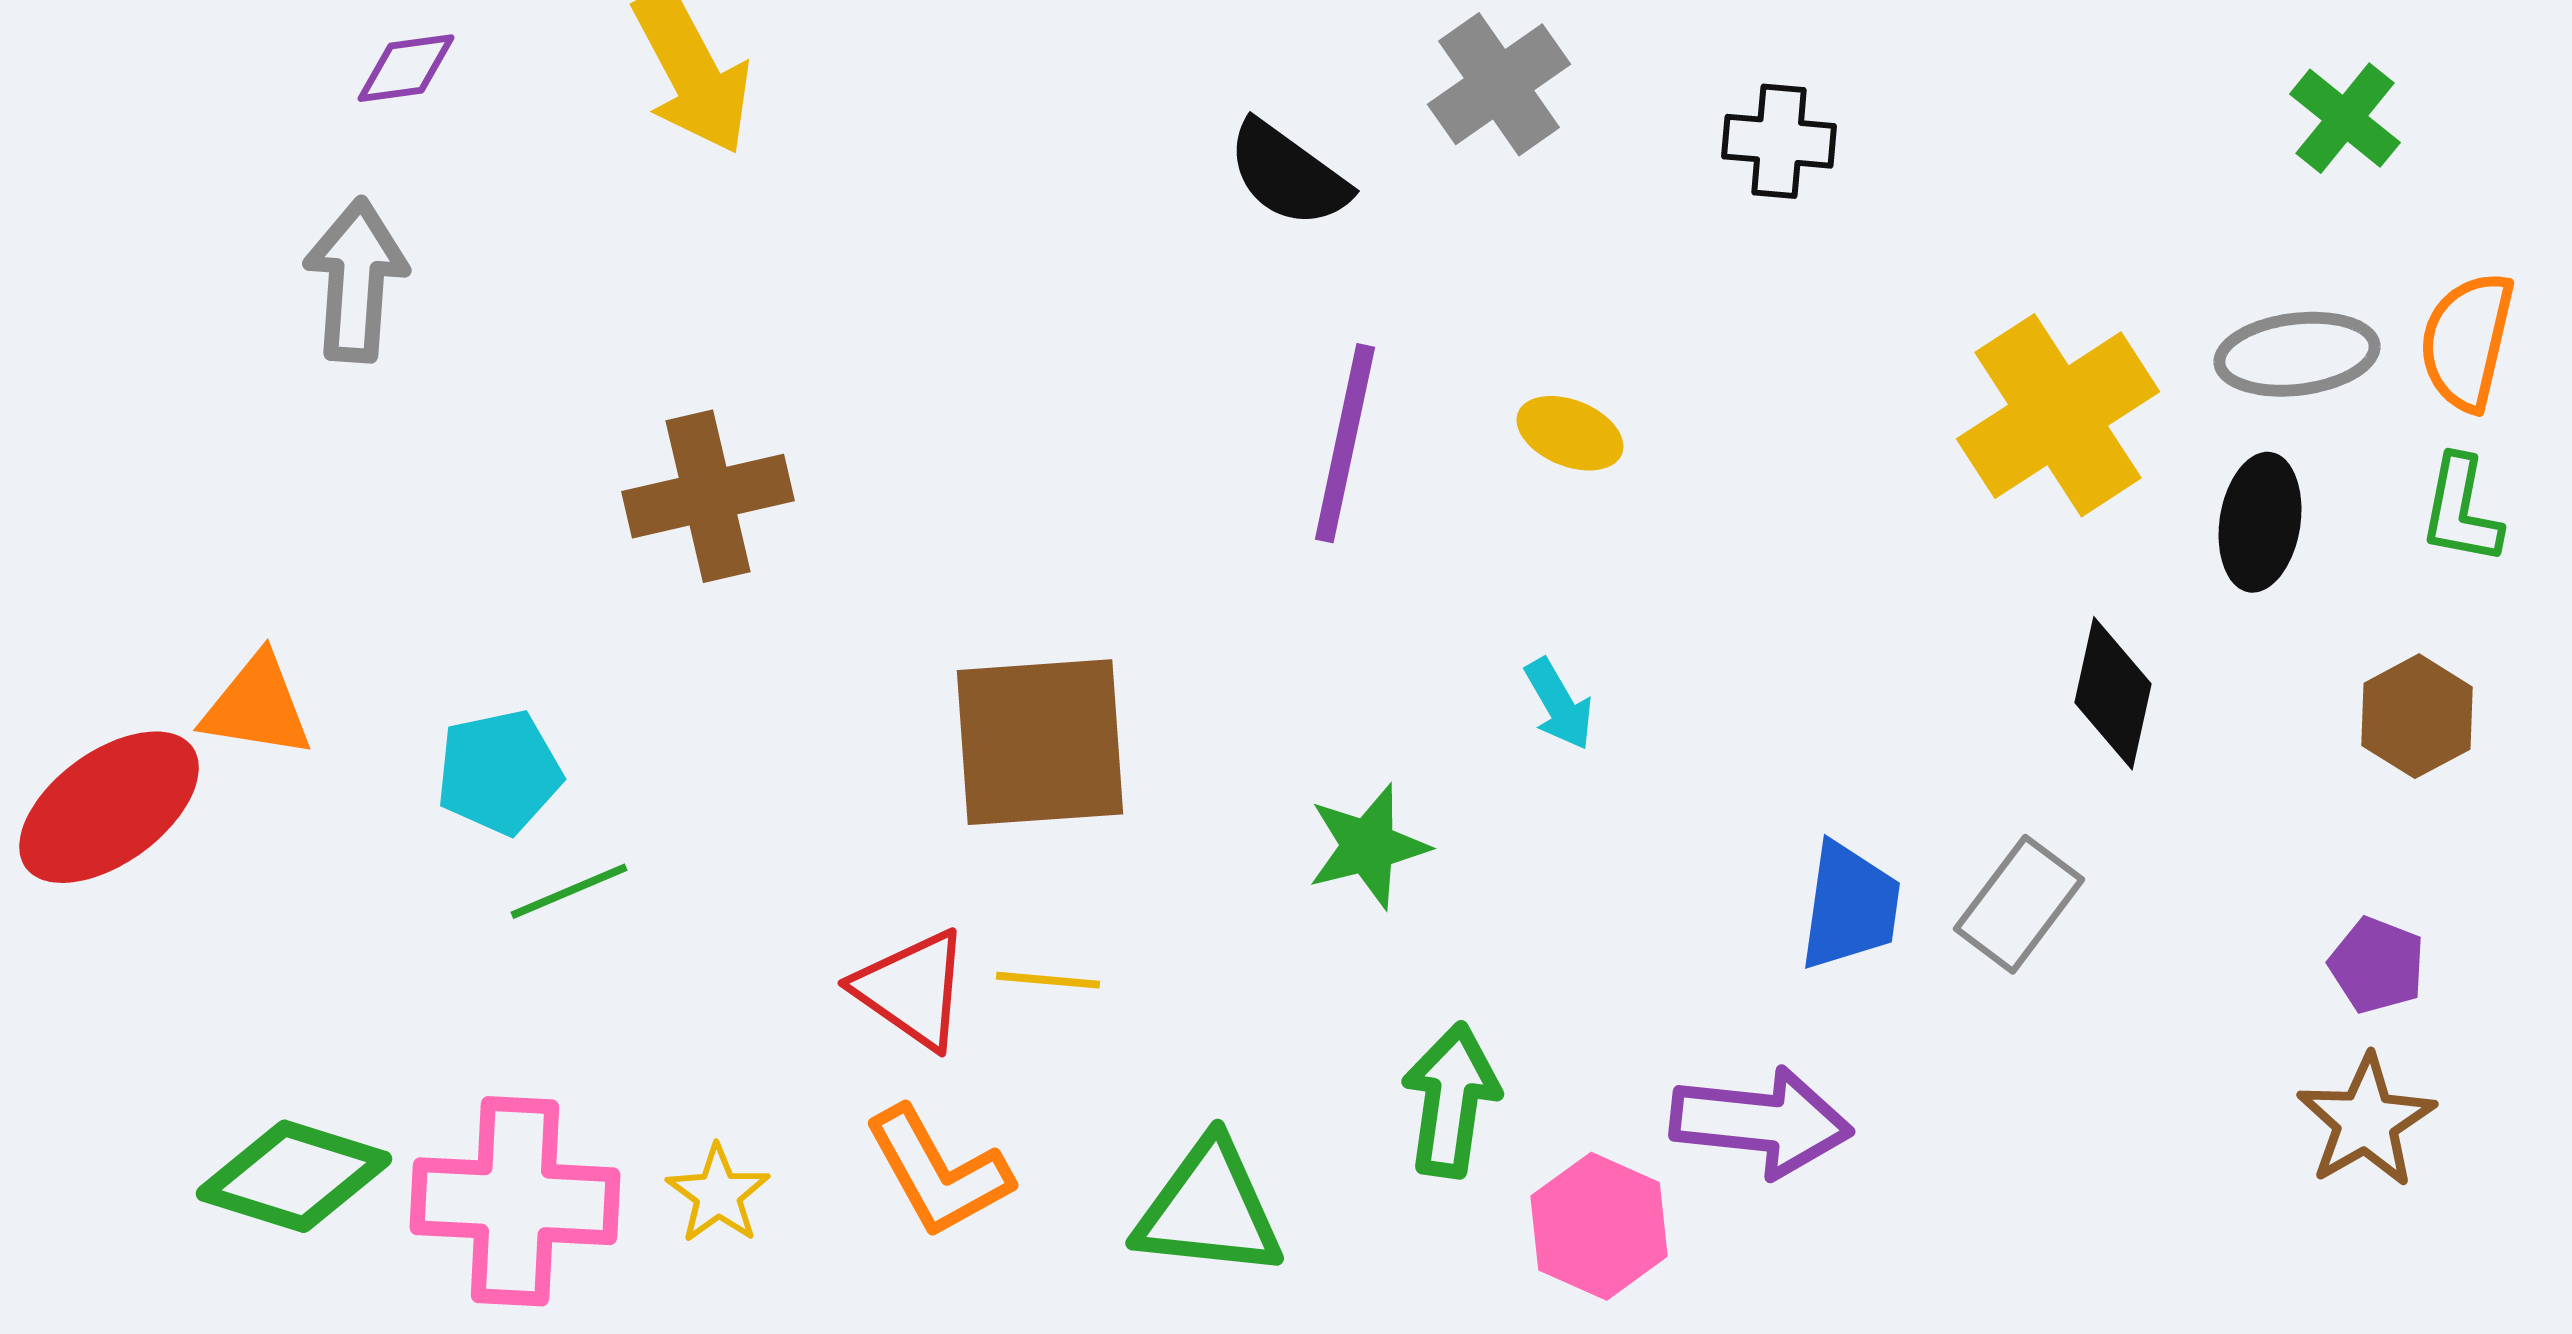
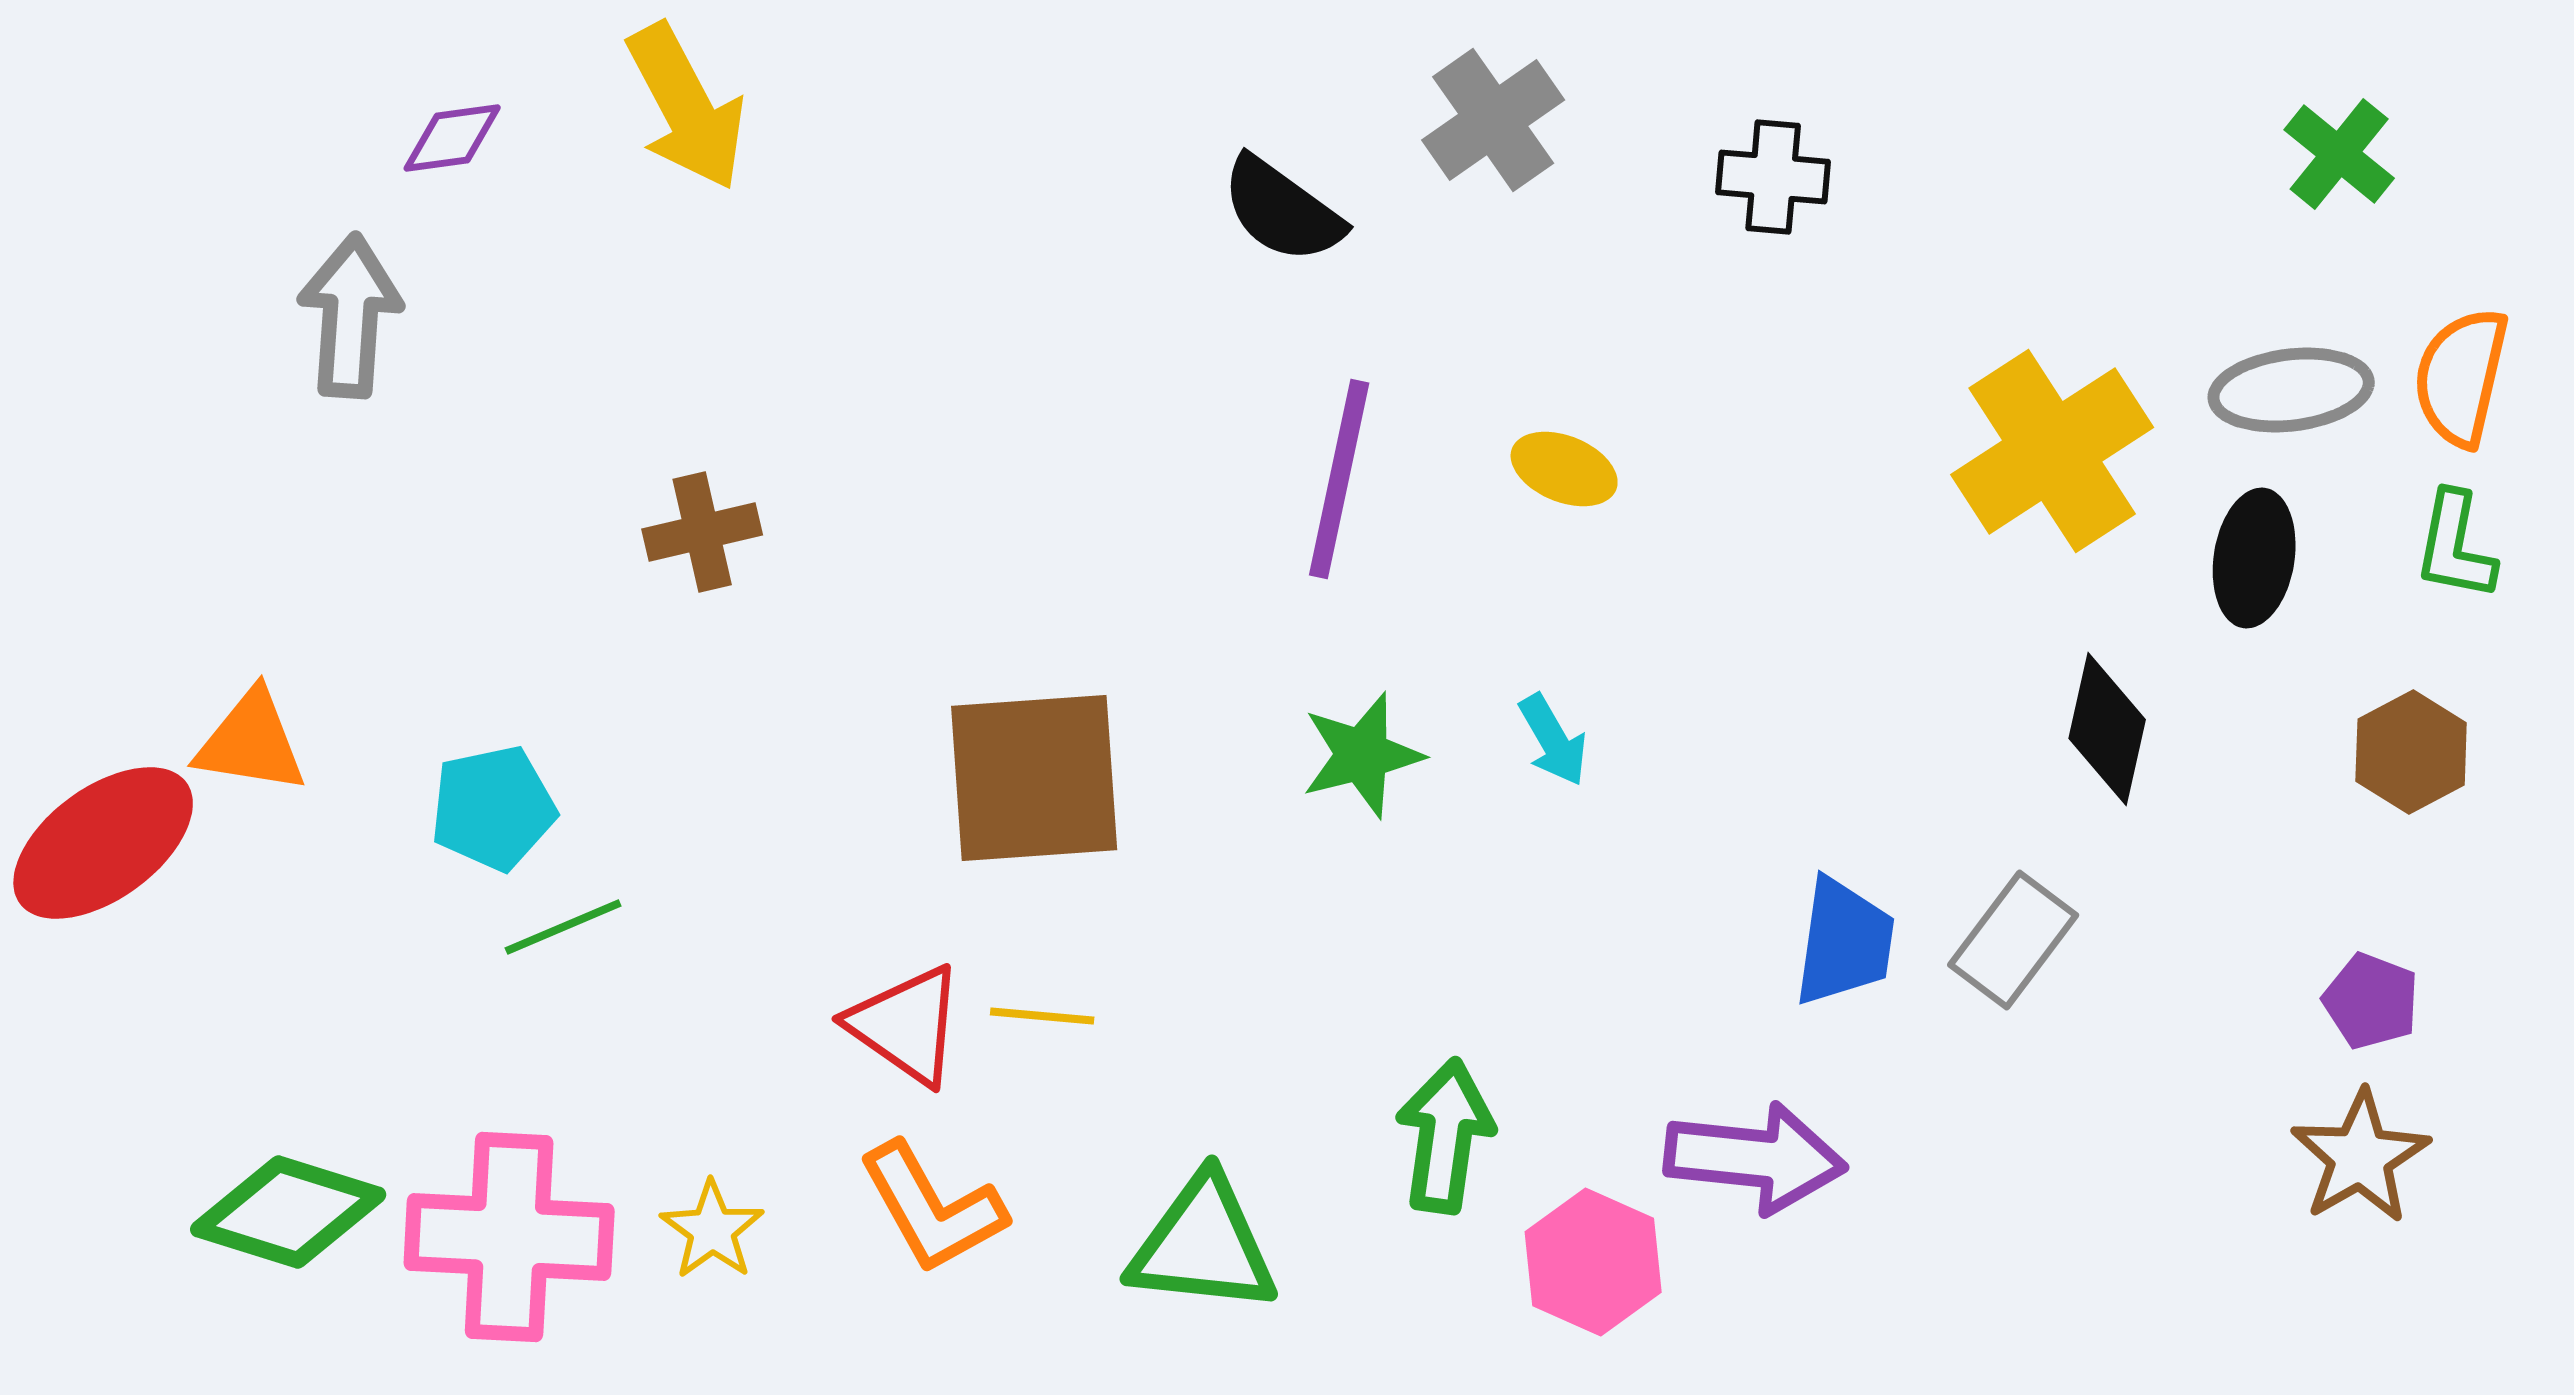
purple diamond: (406, 68) -> (452, 138), moved
brown cross: (708, 496) -> (702, 532), size x0.7
green star: (1368, 846) -> (1362, 755), moved

